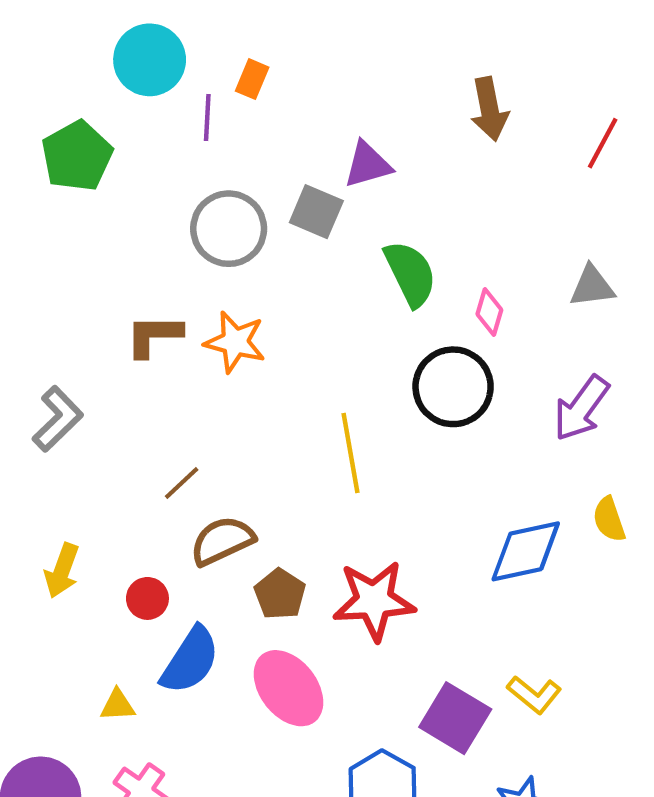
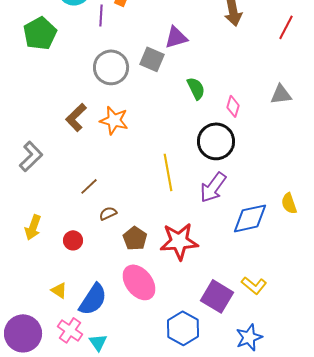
green semicircle: (410, 274) -> (196, 88), size x0.7
brown L-shape: (154, 336) -> (76, 117), turned -44
purple arrow: (581, 408) -> (213, 187), moved
brown semicircle: (222, 541) -> (108, 213), size x0.6
blue semicircle: (190, 660) -> (93, 299), moved
yellow triangle: (118, 705) -> (59, 290), turned 36

